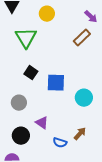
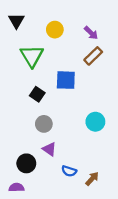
purple arrow: (91, 17) -> (91, 33), moved
blue square: (56, 83) -> (66, 80), moved
gray circle: (19, 103) -> (44, 124), moved
brown arrow: (80, 134) -> (92, 179), moved

